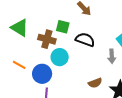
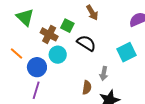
gray arrow: (112, 56) -> (104, 73), moved
brown semicircle: (95, 83) -> (87, 87), turned -72

